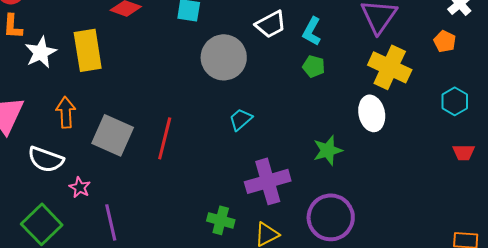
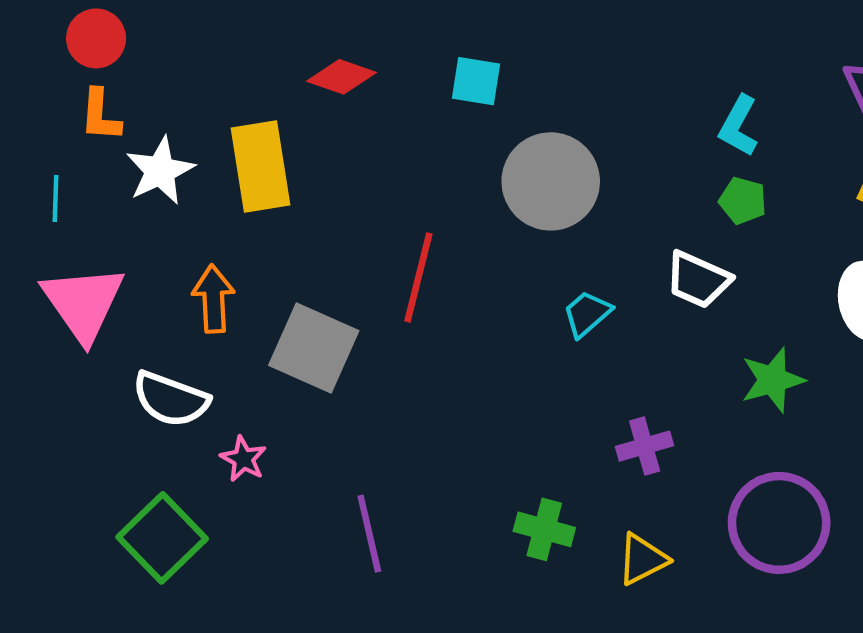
white trapezoid: (271, 24) -> (698, 280), moved, turned 52
red line: (165, 138) -> (418, 277), moved
purple cross: (268, 181) -> (645, 446), size x0.6
purple line: (111, 222) -> (369, 534), moved

